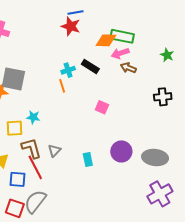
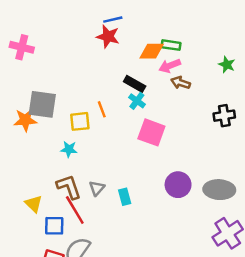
green rectangle: (122, 36) -> (171, 45), size x0.7
cyan cross: (68, 70) -> (137, 101), moved, turned -32
pink square: (102, 107) -> (151, 132), size x1.6
yellow square: (15, 128) -> (80, 121), moved
cyan rectangle: (88, 160) -> (125, 197), moved

